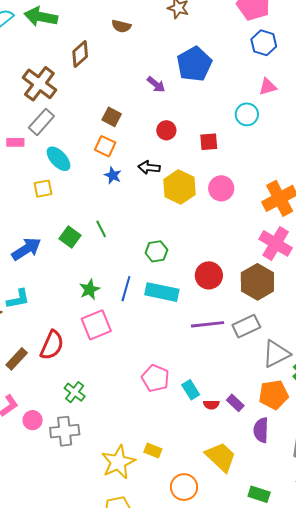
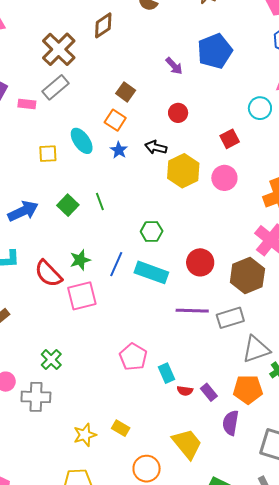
red square: (209, 142) -> (230, 139), moved, turned -30
cyan ellipse: (58, 159) -> (82, 141), moved
red semicircle: (52, 345) -> (48, 274), moved, turned 104
yellow star: (118, 462) -> (85, 435), size x0.7

